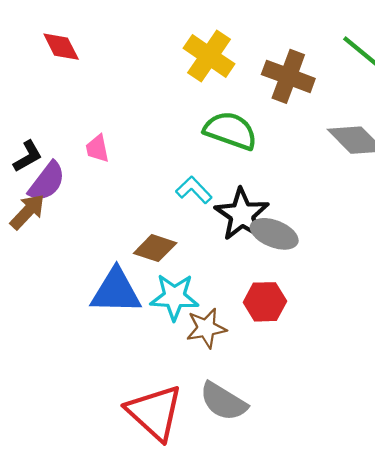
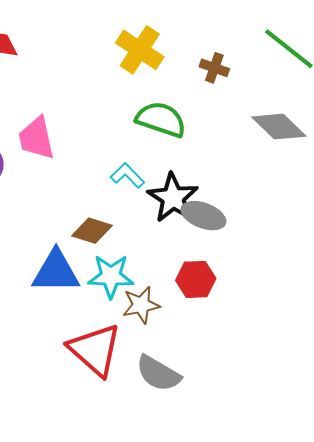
brown cross: (288, 76) -> (214, 68), size x0.6
pink trapezoid: (97, 149) -> (36, 138), size x1.6
red triangle: (155, 412) -> (95, 350), moved

